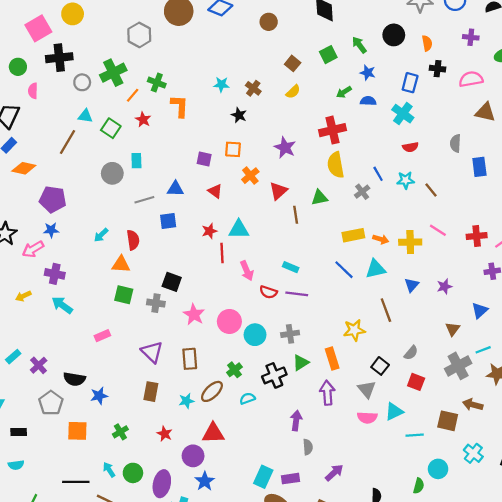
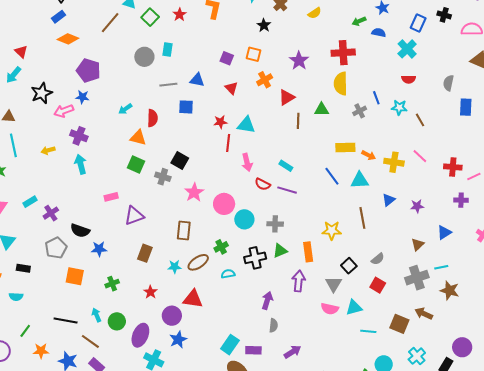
cyan arrow: (62, 305) -> (81, 164), turned 30
purple triangle: (152, 352) -> (134, 216), moved, turned 45

